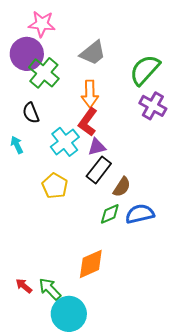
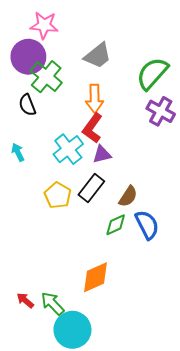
black semicircle: (31, 113) -> (27, 105), moved
black rectangle: (99, 170) -> (91, 188), moved
blue semicircle: (140, 214) -> (147, 225), turned 76

